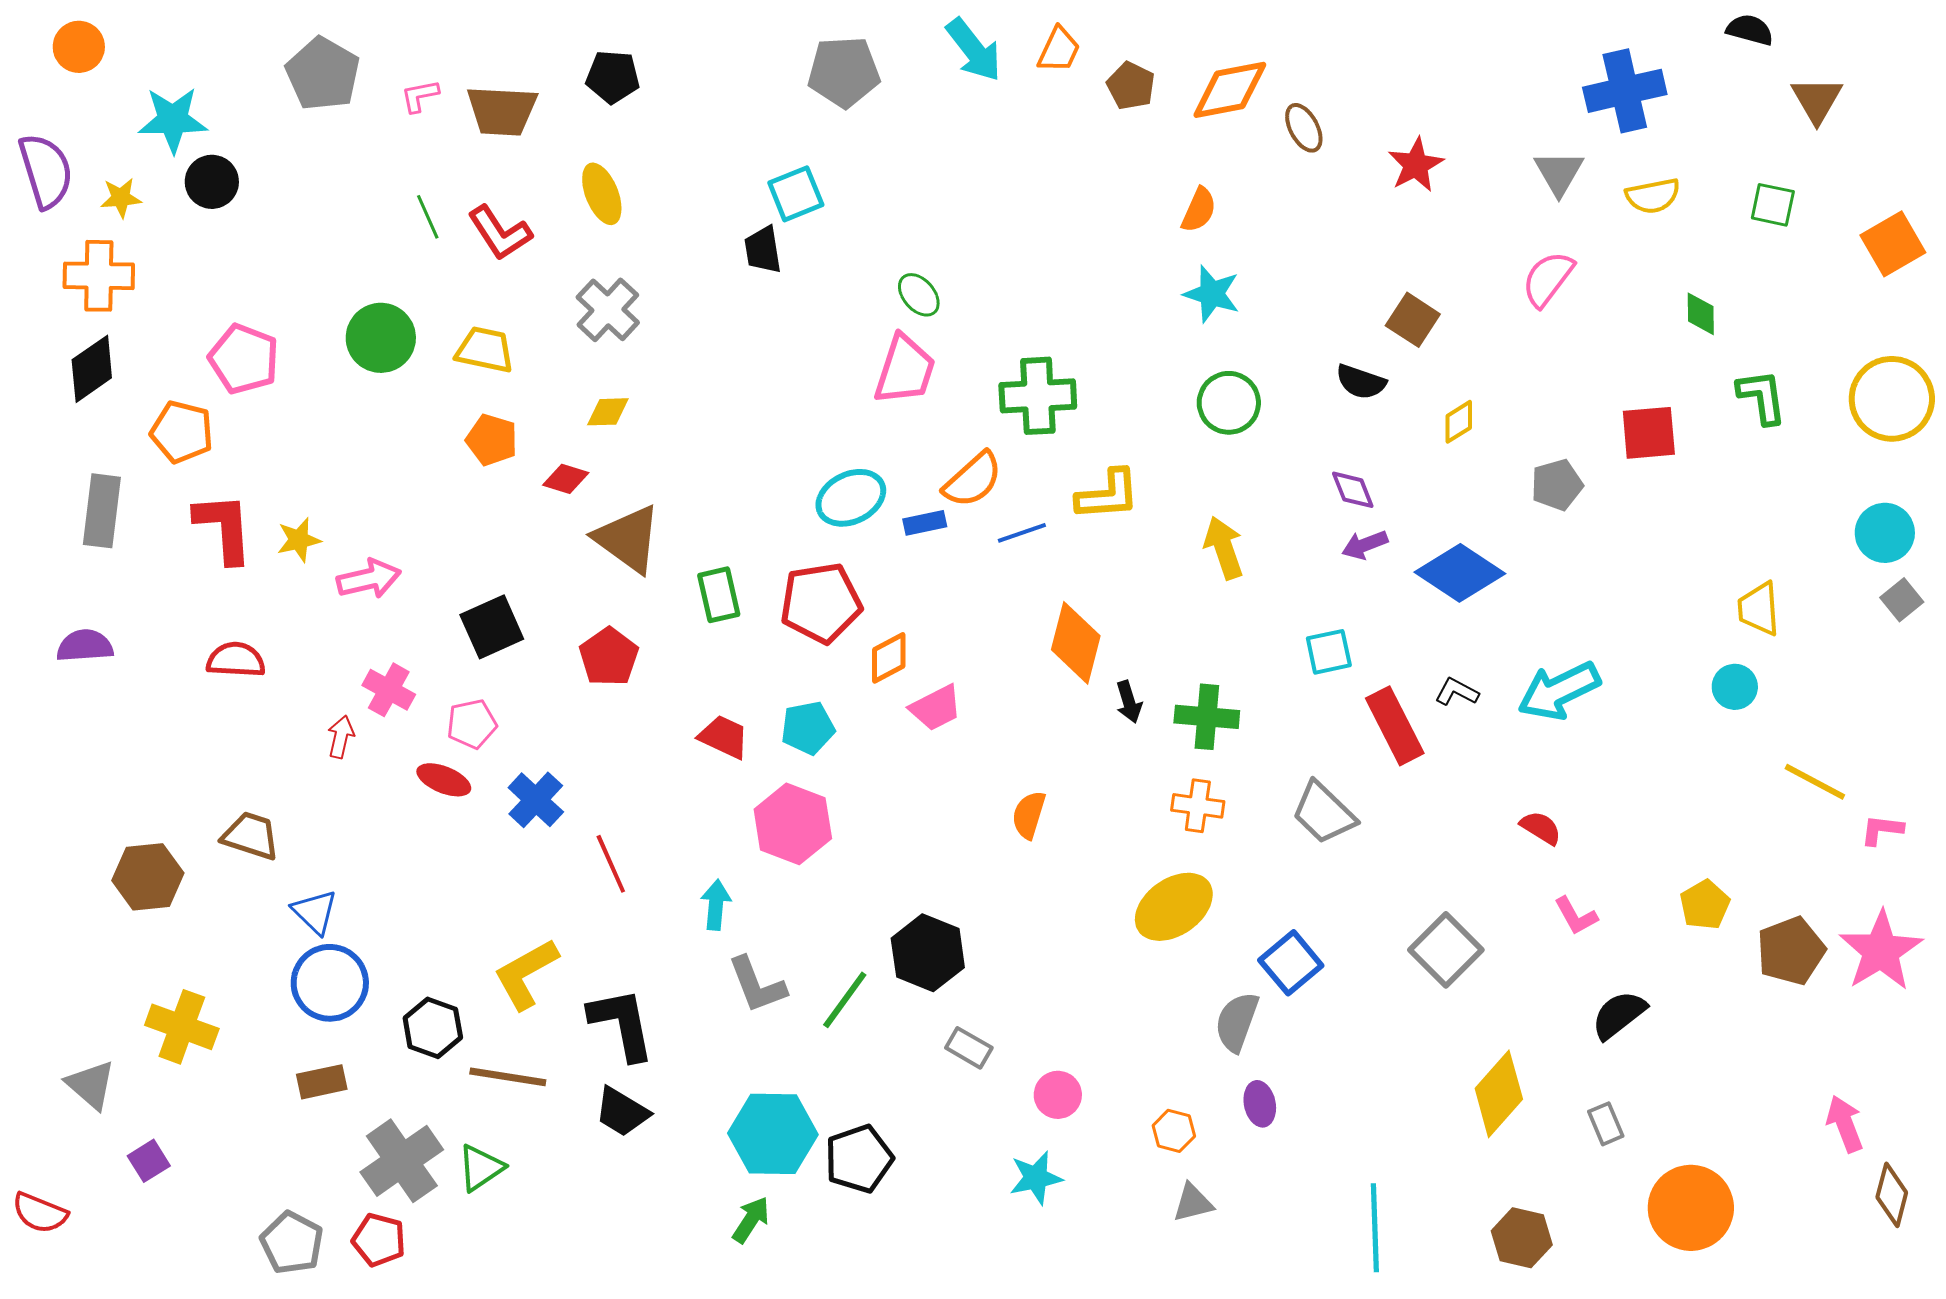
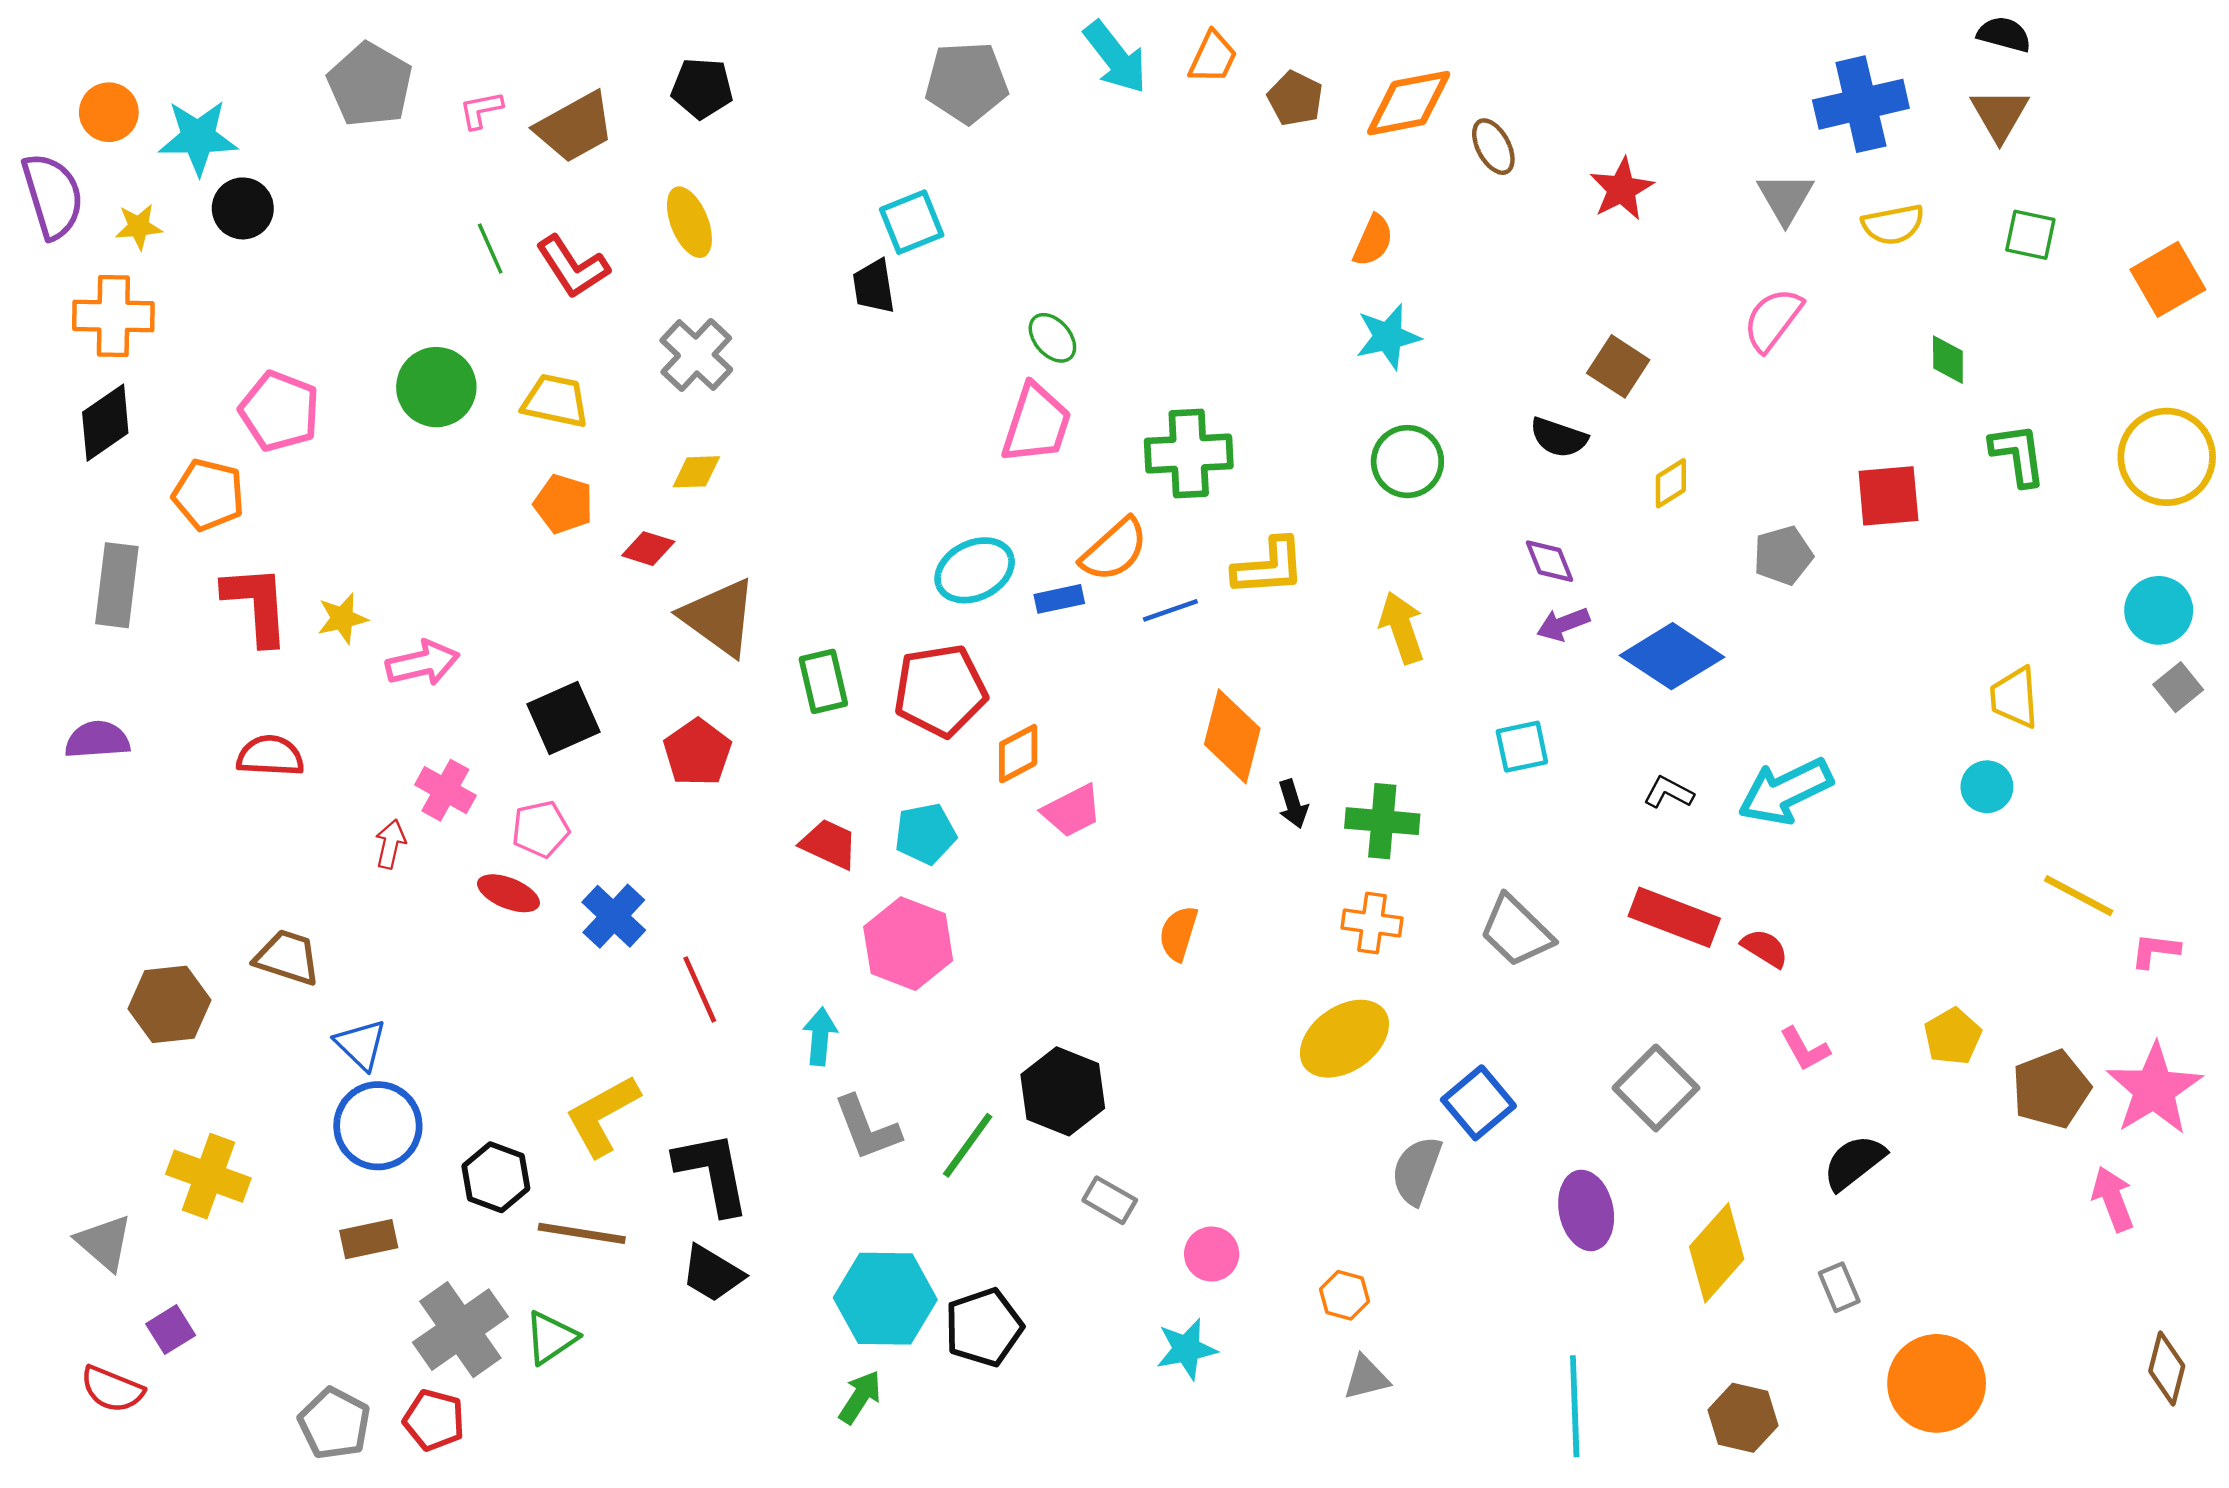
orange circle: (79, 47) -> (109, 112), moved
brown triangle: (1817, 100) -> (2000, 115), moved
brown trapezoid: (502, 111) -> (575, 127), turned -32
cyan star: (1212, 294) -> (1388, 337), turned -30
red rectangle: (1395, 726) -> (1674, 917), moved, turned -42
purple ellipse: (1260, 1104) -> (1586, 1210), moved, size x1.5
pink arrow: (1845, 1124) -> (2113, 1199), moved
red semicircle: (40, 1213) -> (112, 1389), moved

